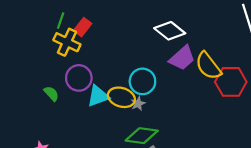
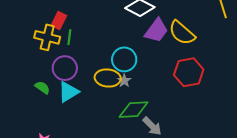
green line: (61, 21) -> (69, 37), moved
red hexagon: (231, 82) -> (189, 72), moved
cyan triangle: (98, 96) -> (68, 92), moved

